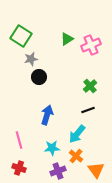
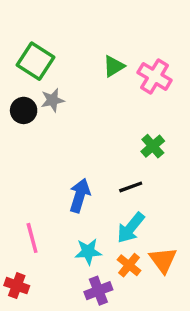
pink cross: (91, 45) -> (155, 76), turned -36
black circle: (39, 77) -> (24, 110), moved
black line: (88, 110) -> (131, 187), moved
red cross: (19, 168) -> (17, 286), moved
orange triangle: (96, 170) -> (163, 260), moved

